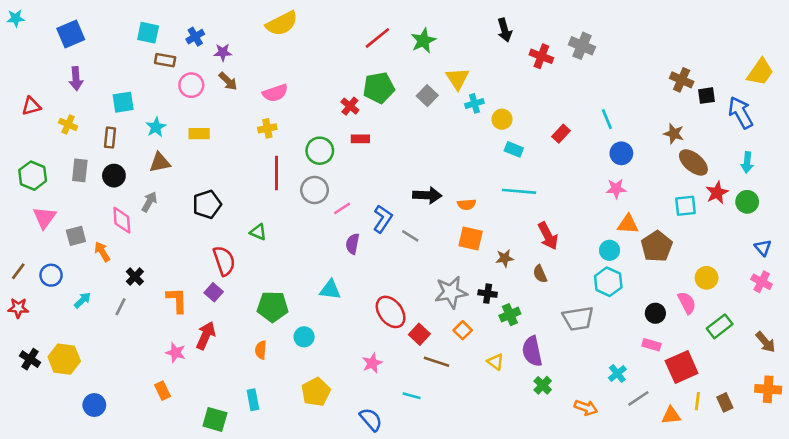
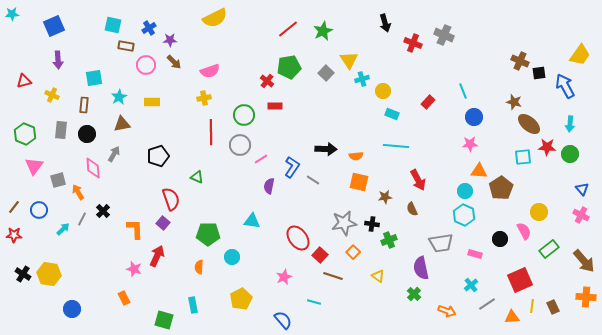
red star: (717, 193) -> (547, 147), turned 30
gray line: (121, 307) -> (82, 219), moved
brown arrow: (766, 342) -> (584, 261), size x1.4
pink rectangle: (651, 345) -> (475, 254), moved
purple semicircle: (532, 351) -> (421, 268), moved

